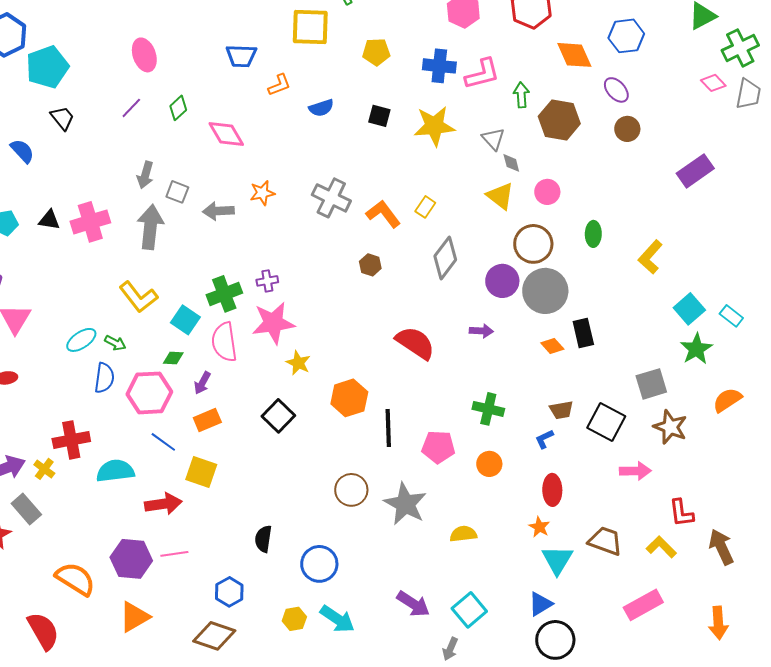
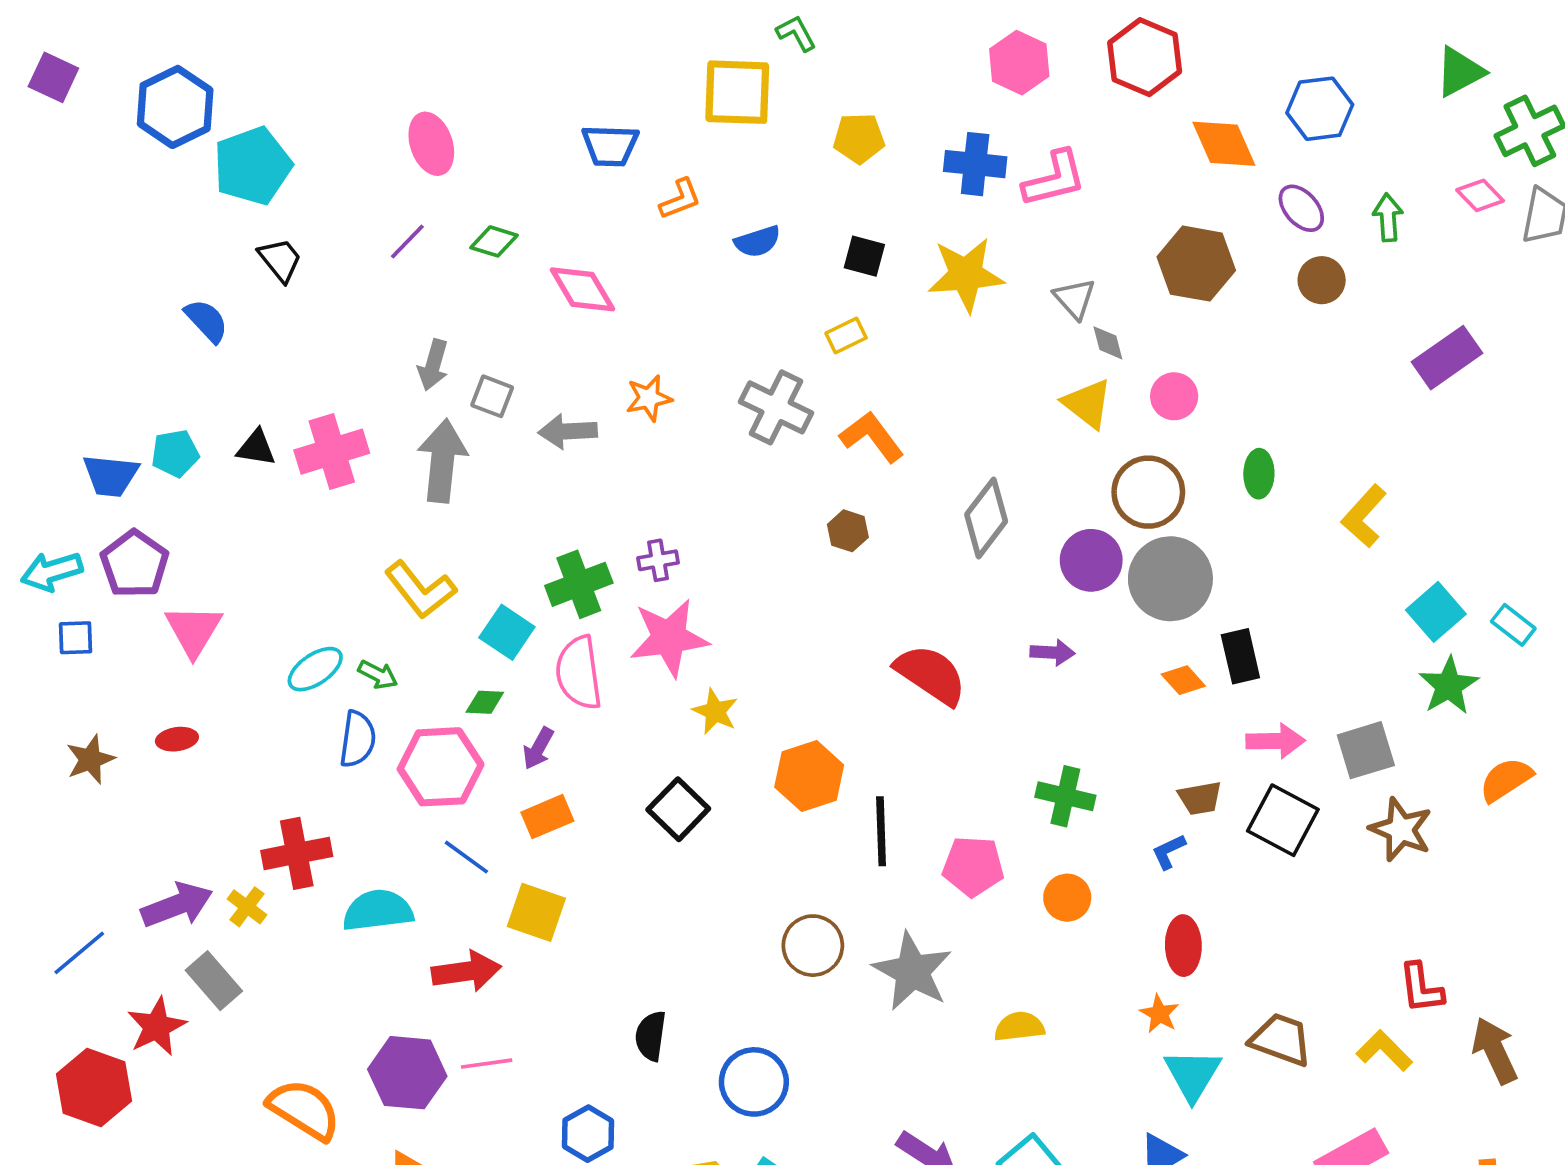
green arrow: (521, 95) -> (1388, 217), moved
green diamond: (178, 108) -> (494, 241), turned 60
yellow rectangle: (425, 207) -> (846, 335), moved, turned 30
pink arrow: (635, 471) -> (1276, 741), moved

